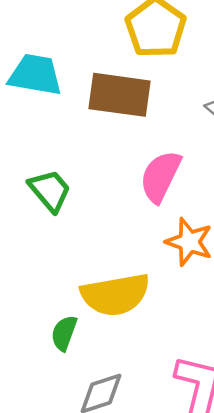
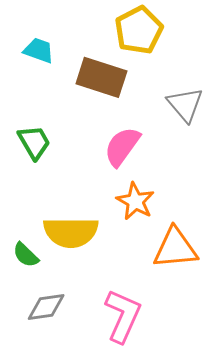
cyan trapezoid: (35, 75) -> (39, 50), size x0.7
green semicircle: (64, 333) -> (26, 255), turned -76

